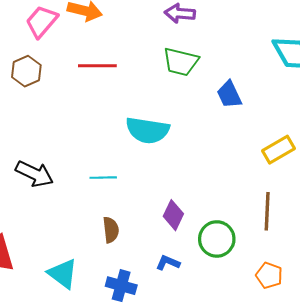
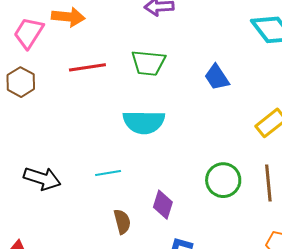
green trapezoid: (181, 62) -> (148, 63), moved
purple diamond: (173, 215) -> (163, 205), moved
green circle: (217, 239) -> (223, 180), moved

